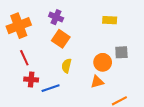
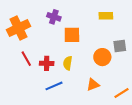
orange square: (61, 39) -> (72, 35), moved, turned -30
red cross: (31, 80) -> (47, 63), moved
orange triangle: (97, 82) -> (93, 85), moved

